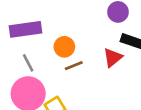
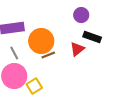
orange circle: (64, 47) -> (41, 41), size x1.6

